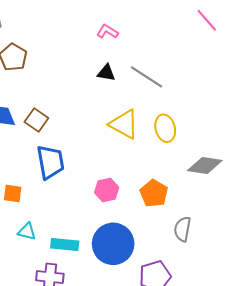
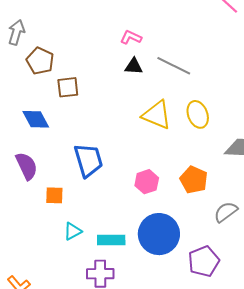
pink L-shape: (107, 32) -> (131, 37), moved
brown square: (36, 120) -> (68, 87), moved, turned -35
gray semicircle: (182, 229) -> (226, 212), turned 50
cyan triangle: (27, 232) -> (73, 231), turned -36

